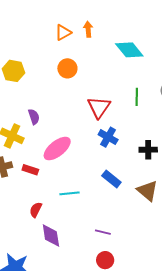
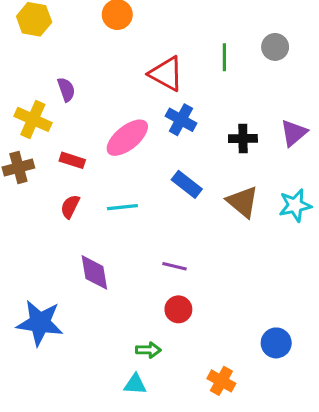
red triangle: (99, 107) -> (166, 74), turned -35
pink ellipse: (57, 149) -> (127, 138), moved
red rectangle: (30, 170) -> (72, 160), moved
red semicircle: (36, 210) -> (70, 207), moved

